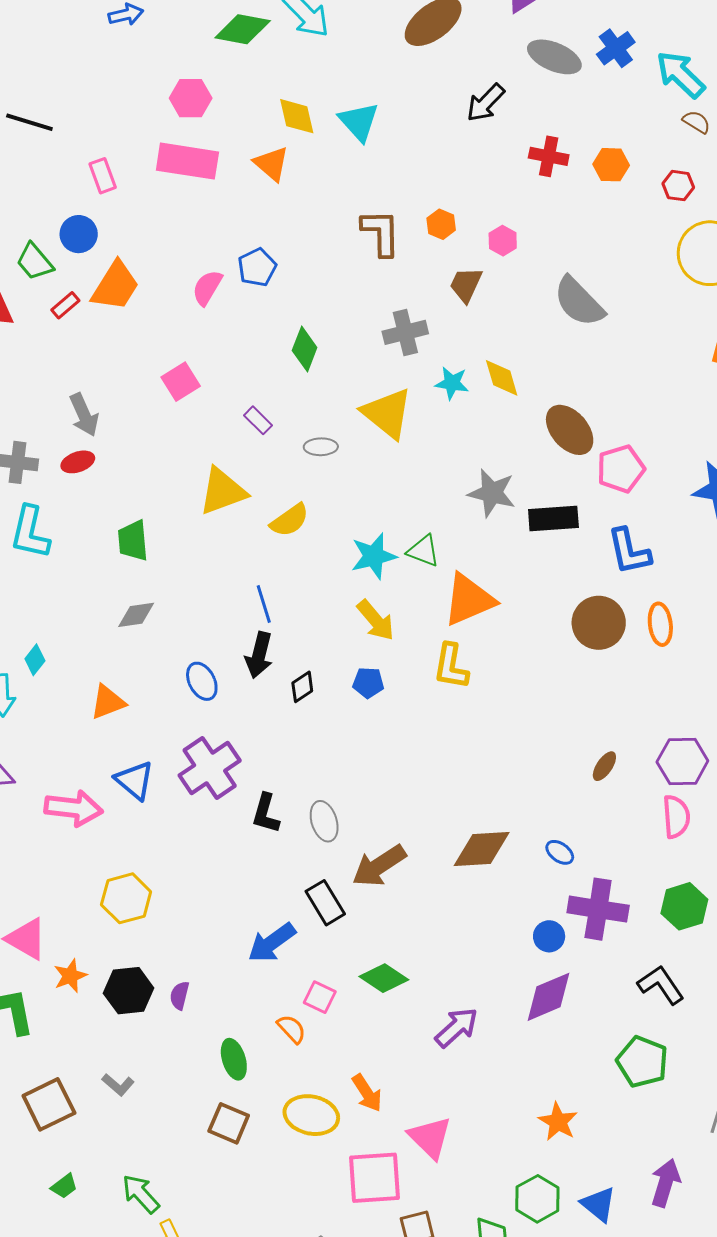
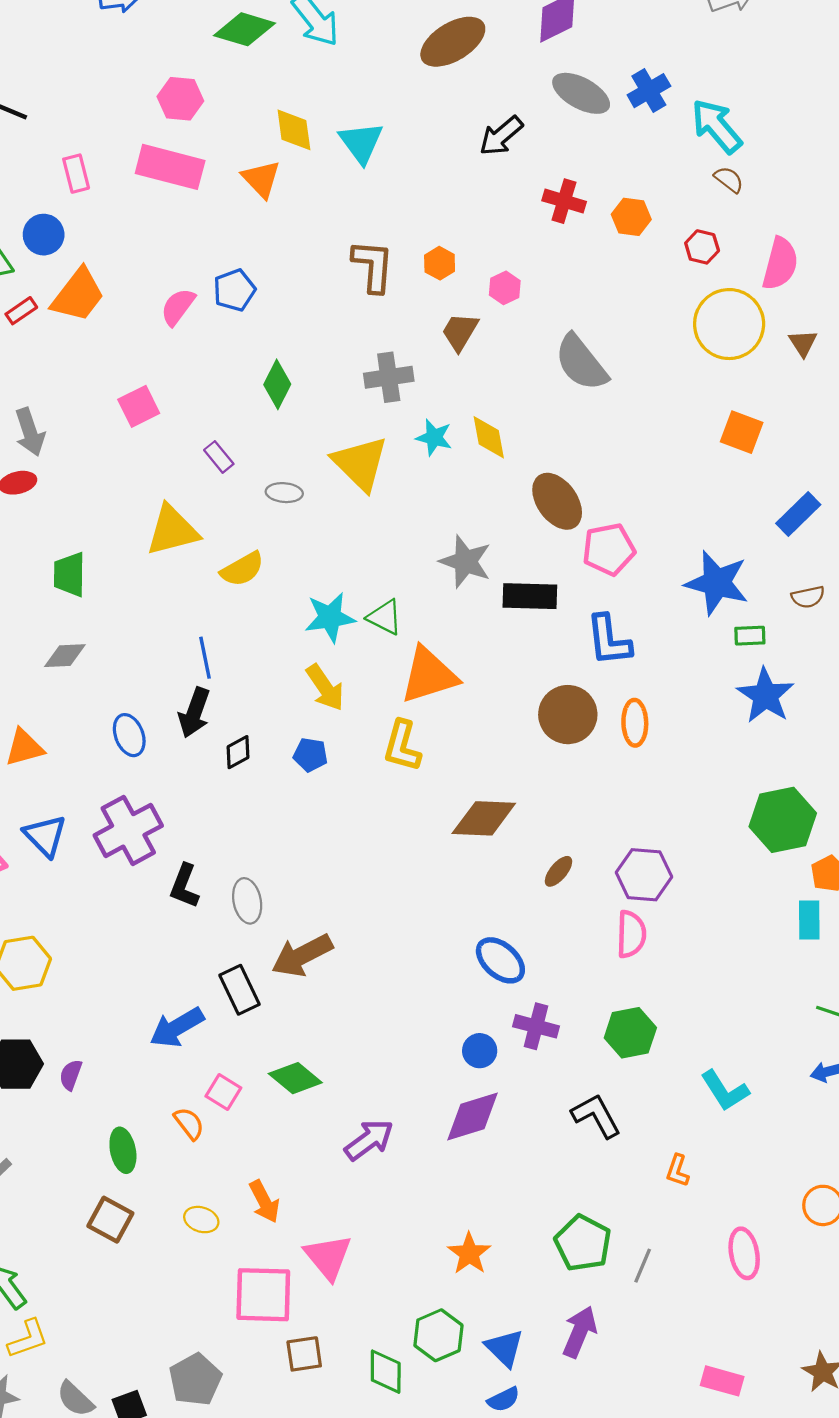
brown diamond: (482, 849) -> (484, 818), moved
blue ellipse: (560, 852) -> (500, 960), size x1.6
purple cross: (598, 909) -> (536, 1026), size x0.7
green pentagon: (642, 1062) -> (583, 1243), moved
yellow ellipse: (311, 1115) -> (201, 1220), size x0.6

